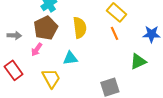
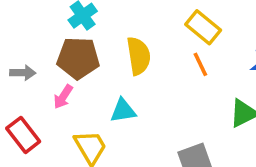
brown pentagon: (46, 28) -> (78, 58), turned 30

